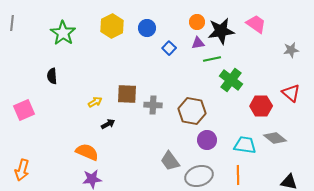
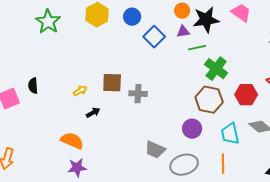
blue square: (169, 48) -> (154, 37), size x1.5
black semicircle: (52, 76) -> (33, 86), moved
brown hexagon: (192, 111) -> (209, 100), moved
cyan trapezoid: (245, 145) -> (230, 134), turned -110
gray trapezoid: (170, 161) -> (155, 150), turned -30

